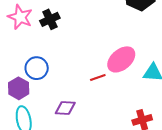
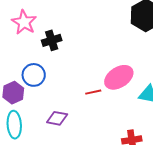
black cross: (50, 19) -> (52, 40), moved

